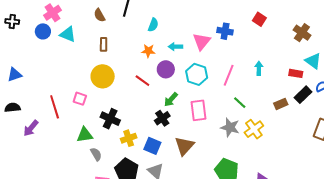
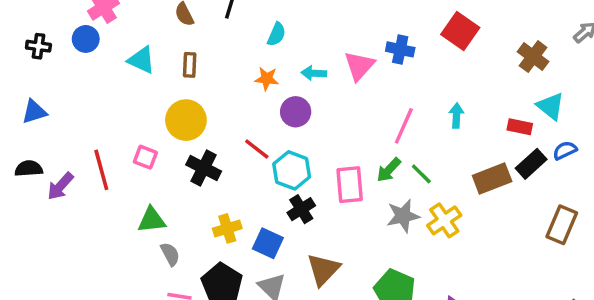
red square: (259, 19) -> (460, 31), size x1.5
black cross: (12, 22) -> (38, 46), moved
cyan triangle: (68, 34) -> (141, 60), moved
cyan hexagon: (197, 74) -> (292, 170), moved
red line: (142, 81) -> (257, 149), moved
green arrow: (171, 100) -> (389, 170), moved
brown rectangle: (281, 104) -> (492, 179), size x1.5
black cross: (162, 118) -> (301, 209), moved
black cross: (110, 119) -> (204, 168), moved
gray star: (230, 127) -> (403, 216), turned -30
purple arrow: (31, 128) -> (60, 186), moved
brown triangle: (184, 146) -> (323, 269), moved

